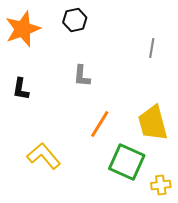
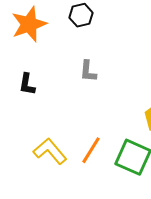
orange line: (100, 124) -> (91, 150), moved

